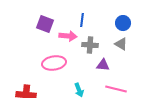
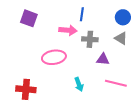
purple square: (45, 24) -> (29, 18), moved

